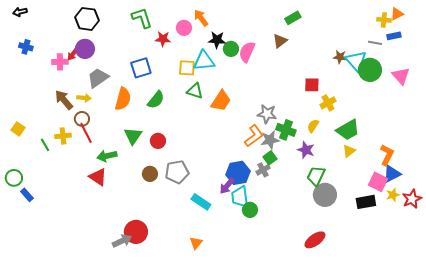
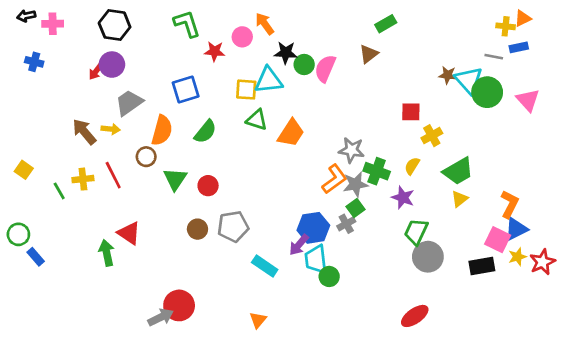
pink cross: (60, 62) -> (53, 24), moved
brown circle: (82, 119) -> (146, 157), moved
green arrow: (107, 156) -> (107, 253), moved, turned 90

